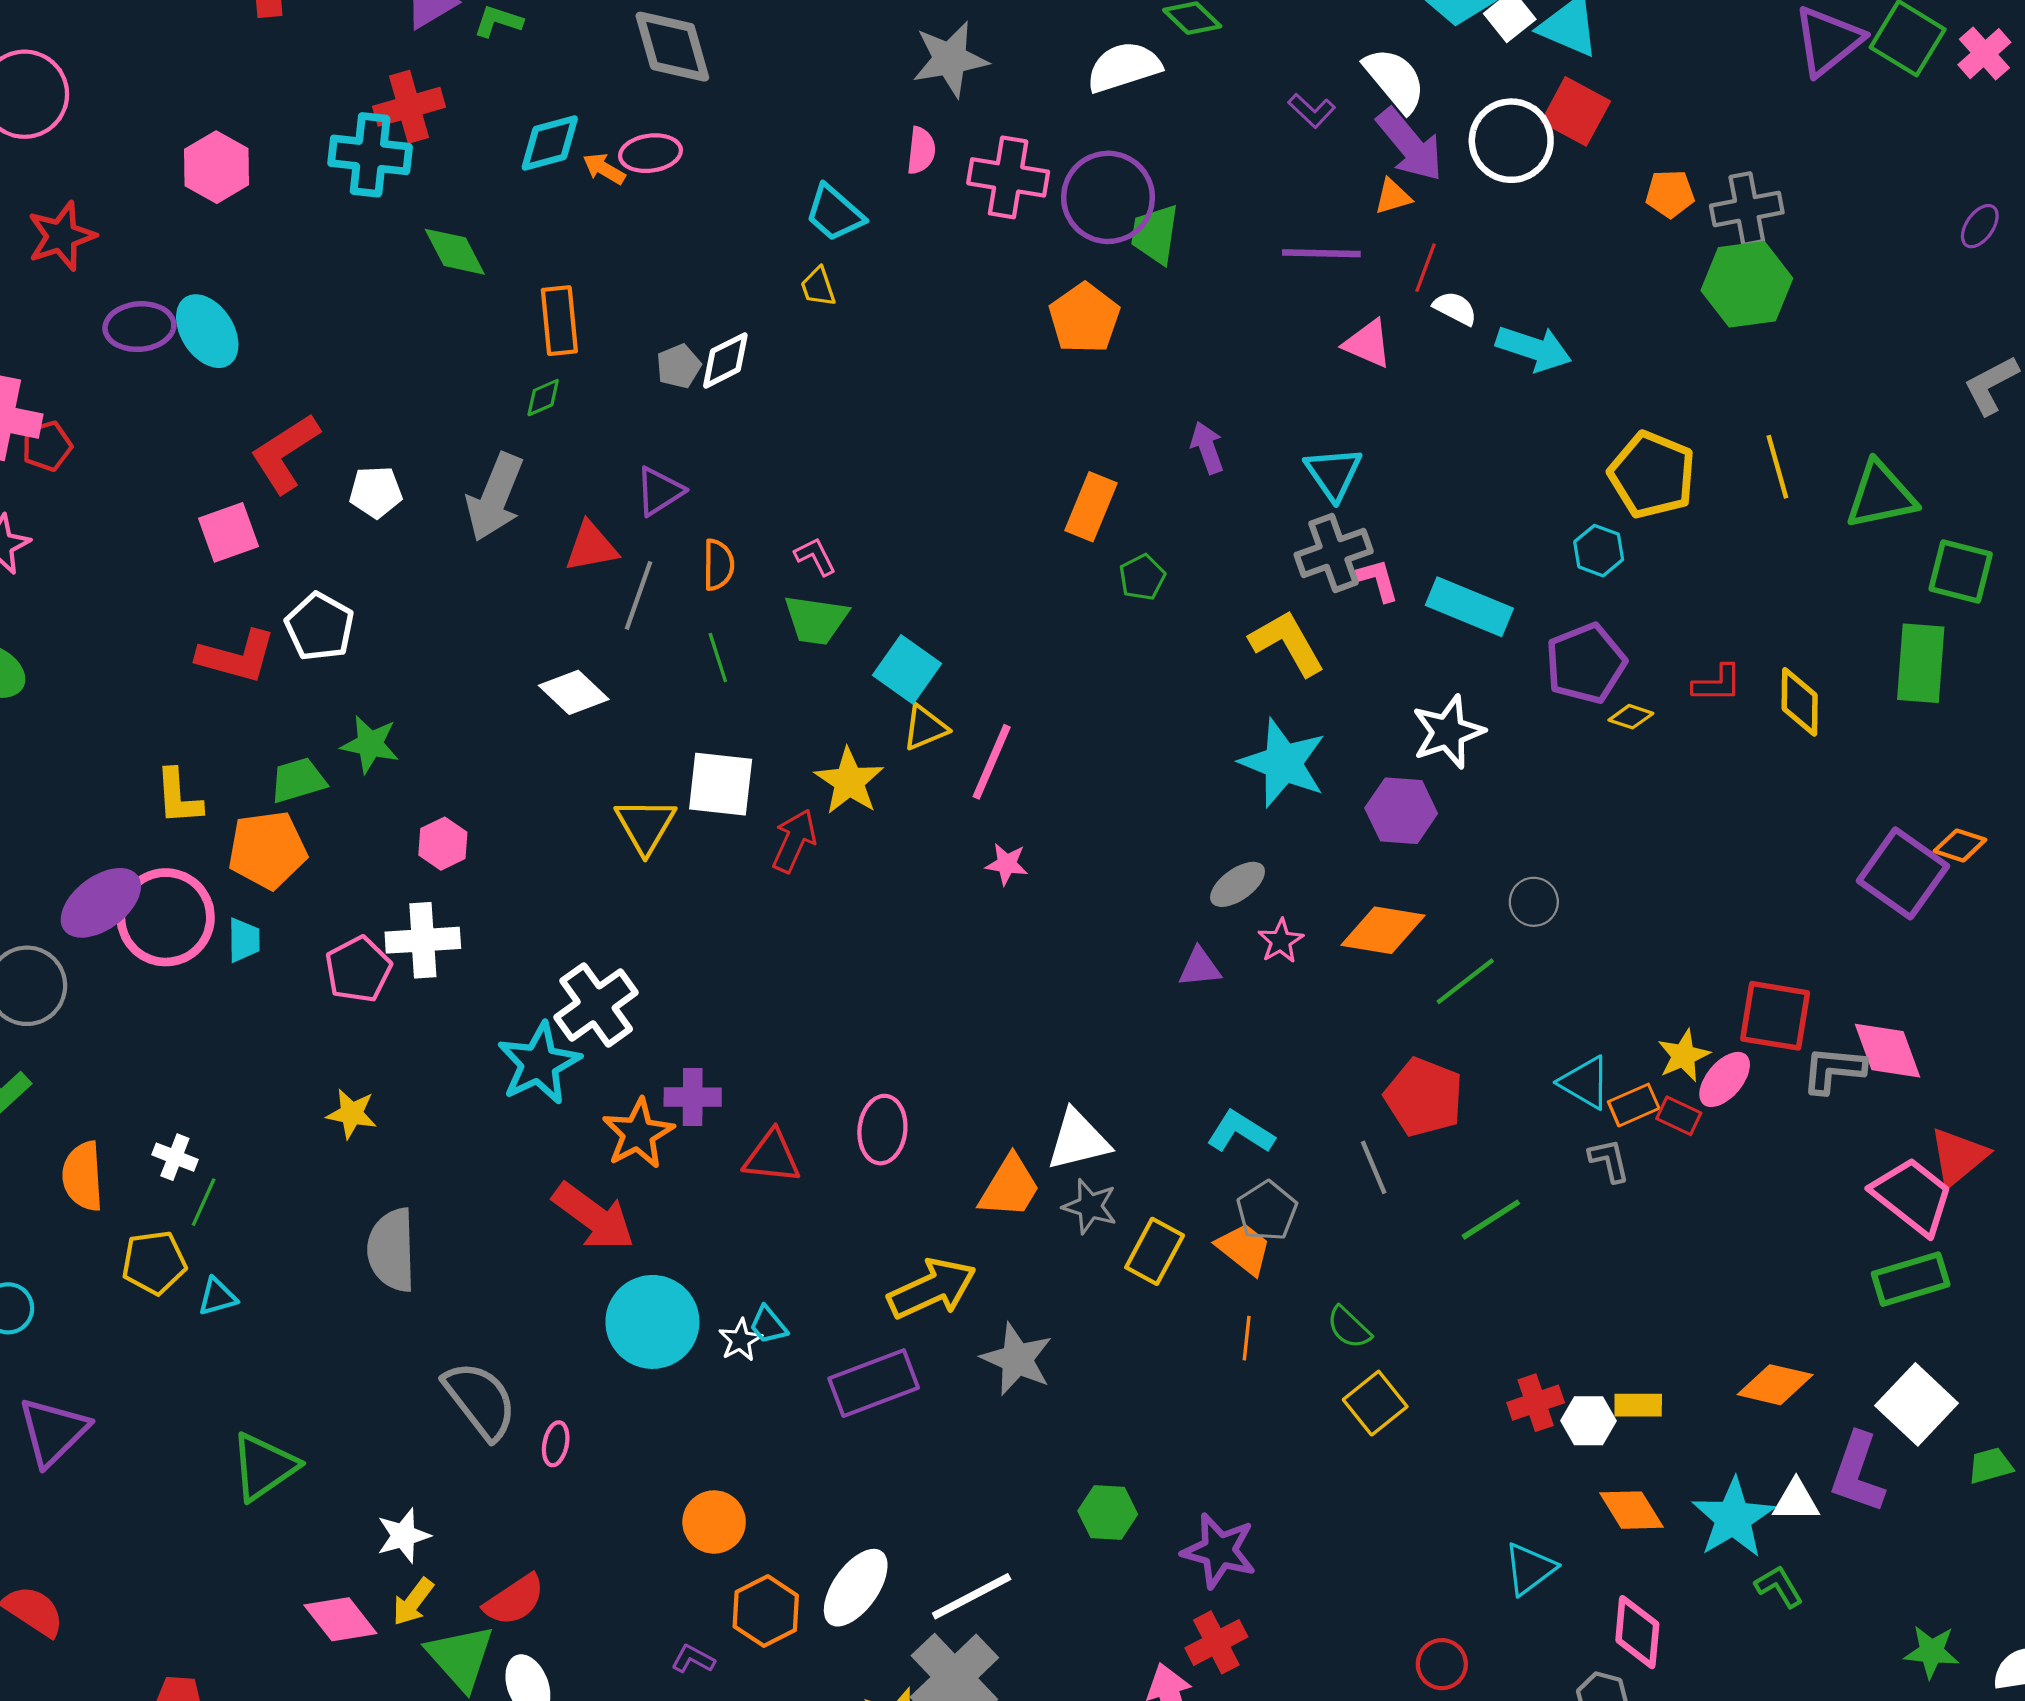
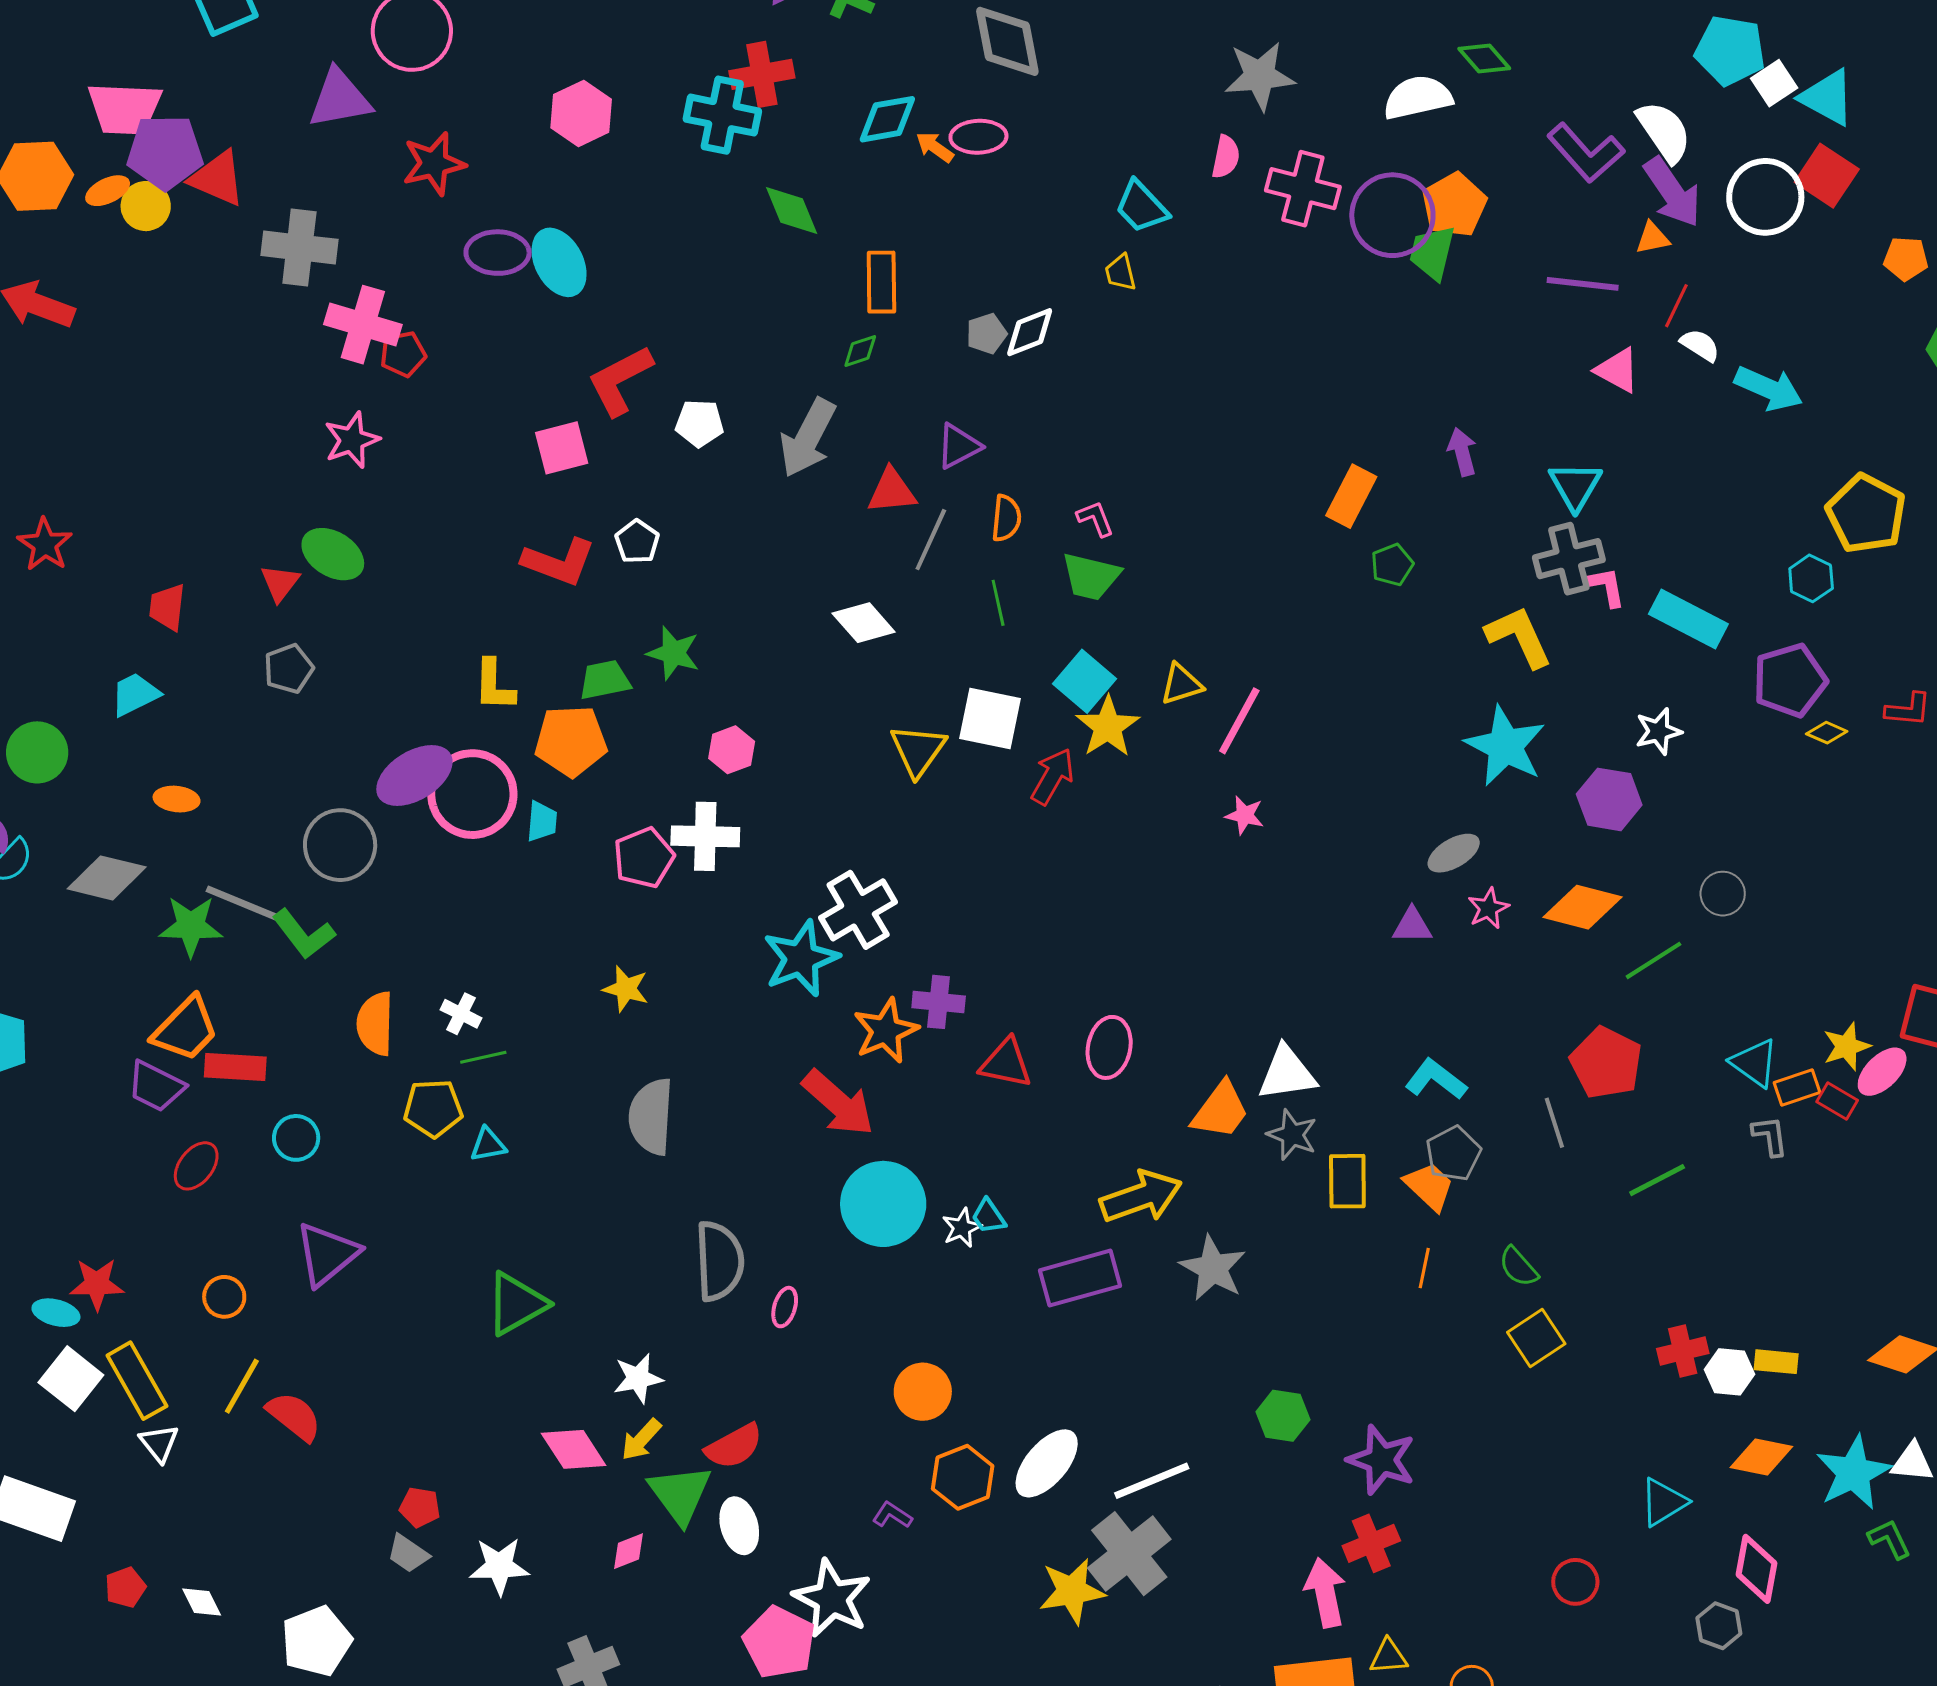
purple L-shape: (1312, 111) -> (1586, 153), size x1.8
orange pentagon: (1084, 318) -> (1454, 205), moved
white pentagon: (320, 627) -> (637, 542), size x0.7
cyan square: (907, 669) -> (1084, 681), moved
white star: (1448, 732) -> (1658, 731), size x0.7
green line: (204, 1202) -> (483, 1057), turned 48
yellow rectangle: (1155, 1251) -> (1347, 1181), turned -34
gray semicircle: (480, 1400) -> (719, 1261), turned 30
orange diamond: (1632, 1510) -> (1761, 1457), turned -52

